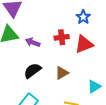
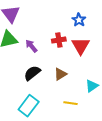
purple arrow: (33, 42) -> (31, 46), turned 32
red triangle: (84, 44) -> (81, 46), turned -36

